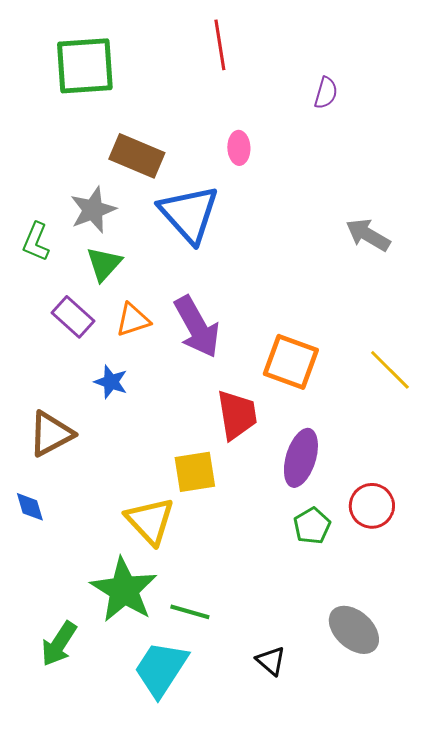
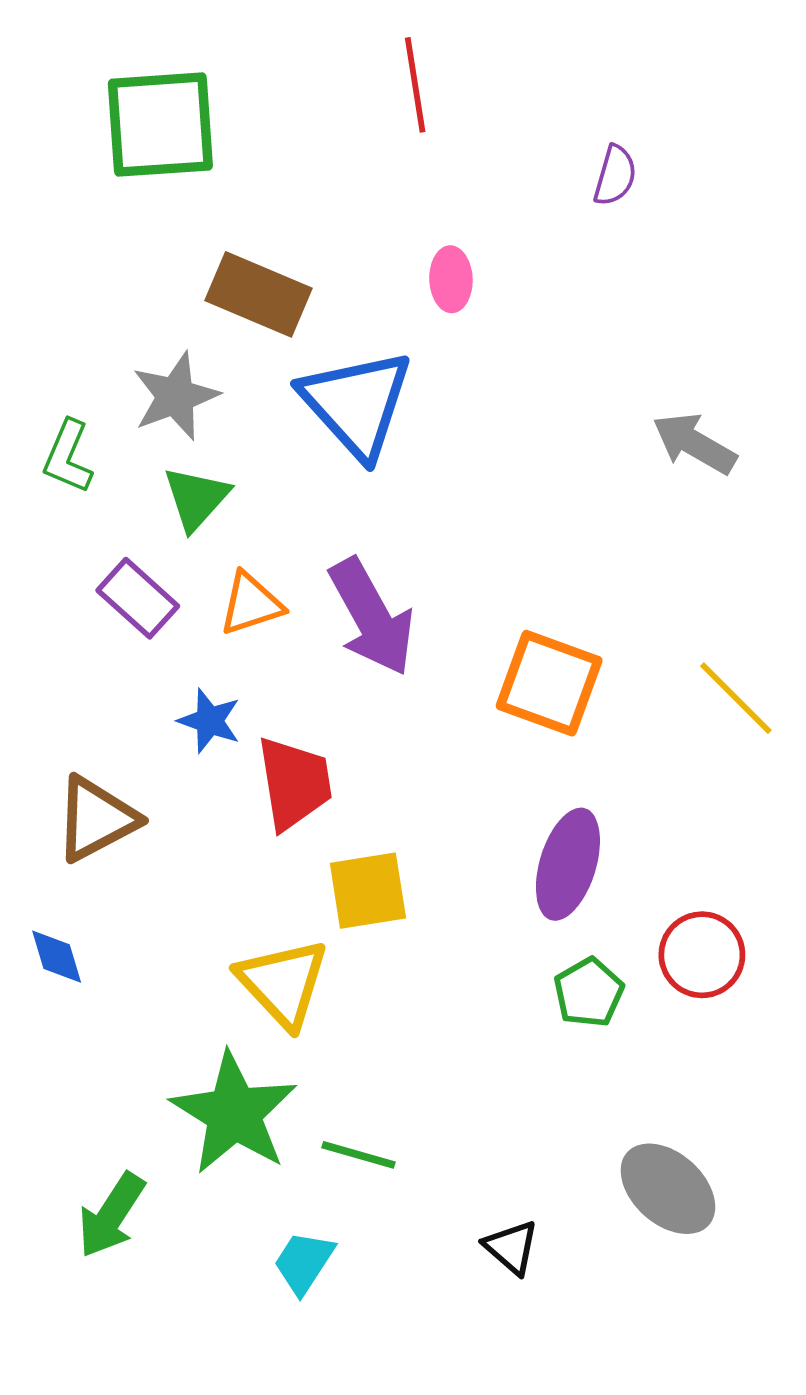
red trapezoid: (237, 415) -> (294, 783), moved
cyan trapezoid: (161, 669) -> (304, 1262), size x0.6

